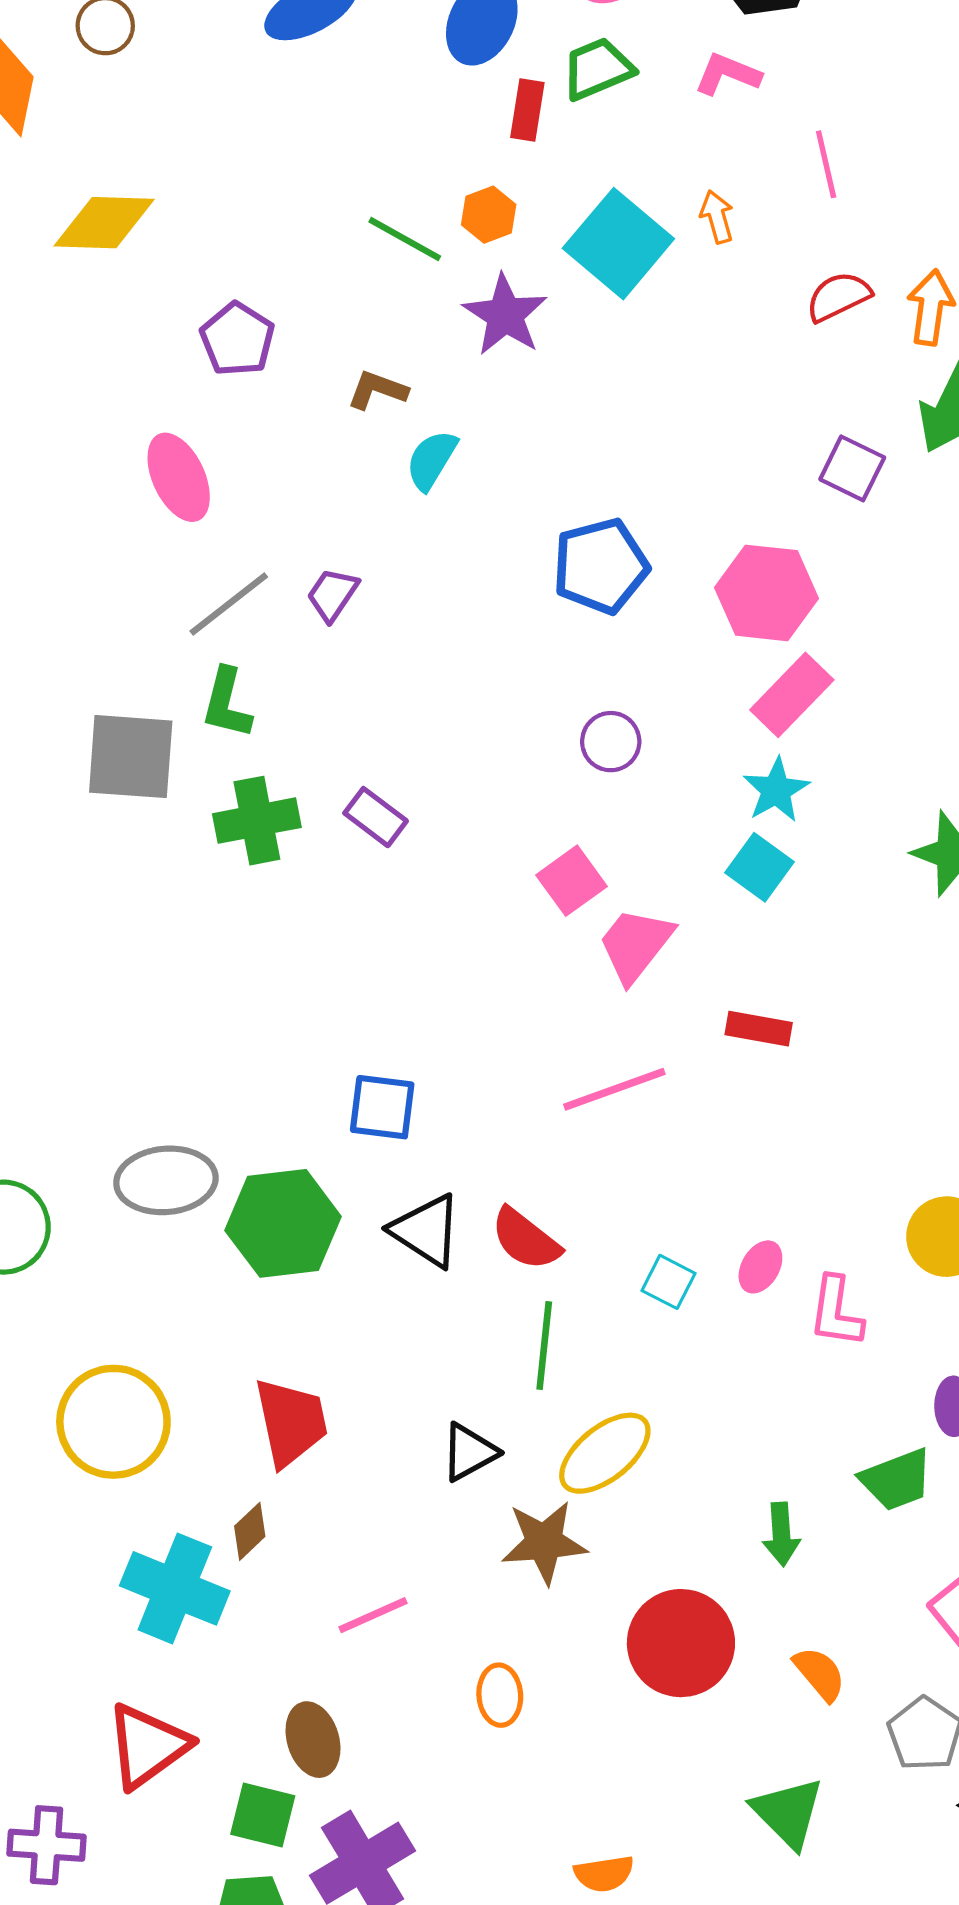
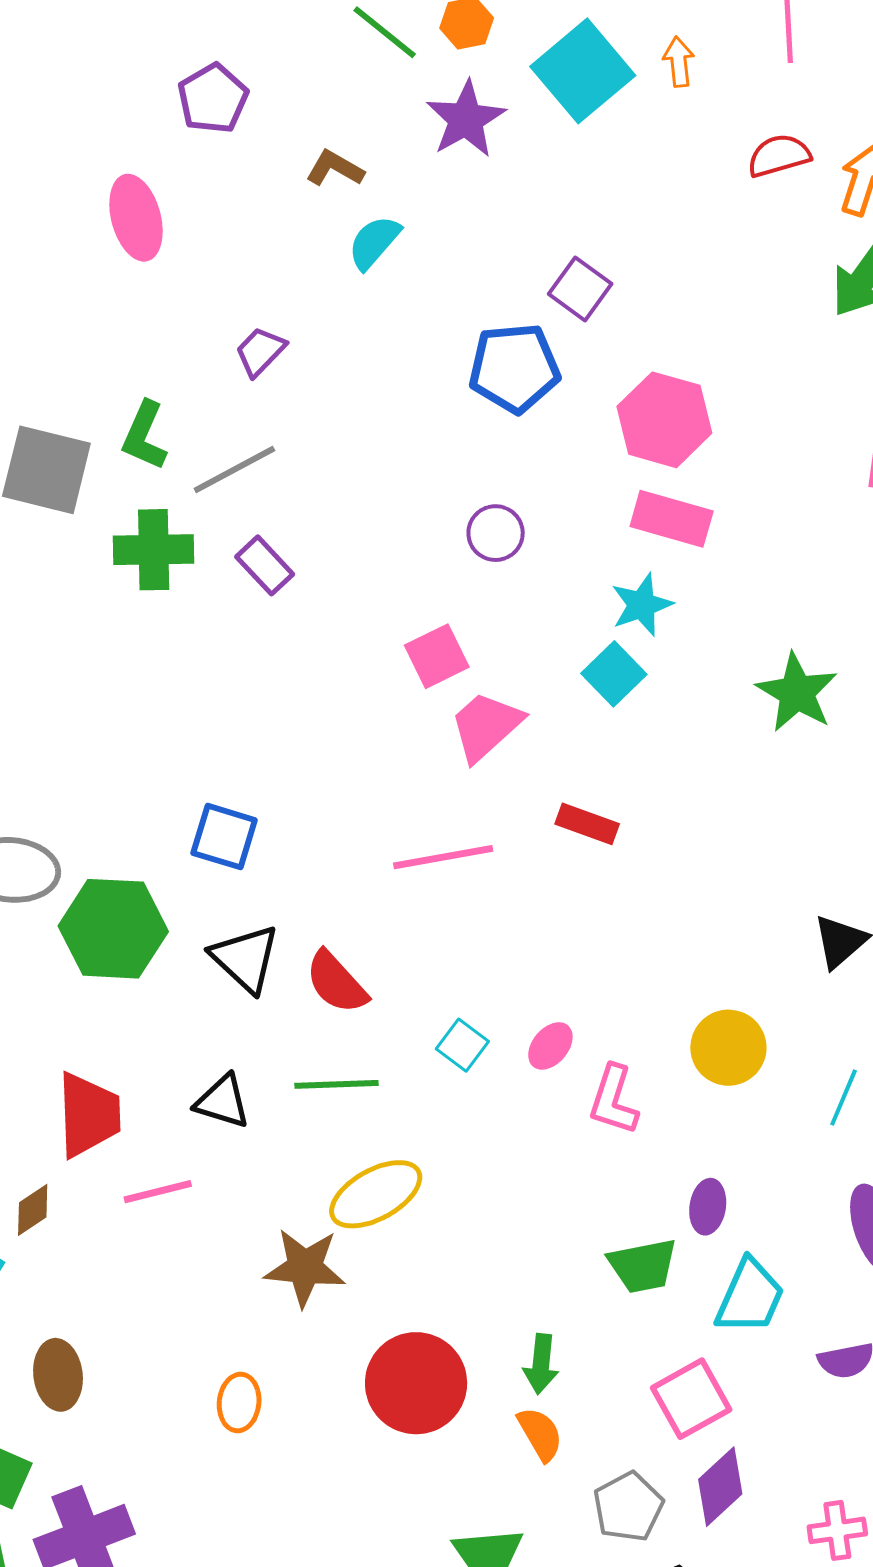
purple square: (852, 468) -> (580, 289), moved
gray line: (229, 604) -> (234, 470), moved
pink rectangle: (792, 695) -> (672, 519), turned 52
green line: (544, 1346) -> (337, 1084), turned 72
black triangle: (469, 1452) -> (223, 1102), moved, turned 36
green arrow: (781, 1534) -> (541, 1364), moved
pink line: (373, 1615) -> (158, 1192), moved
brown ellipse: (313, 1740) -> (58, 1375), moved

